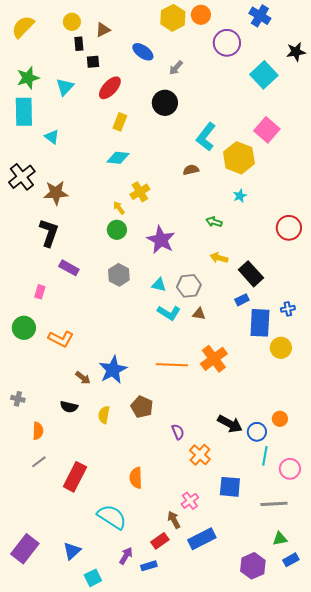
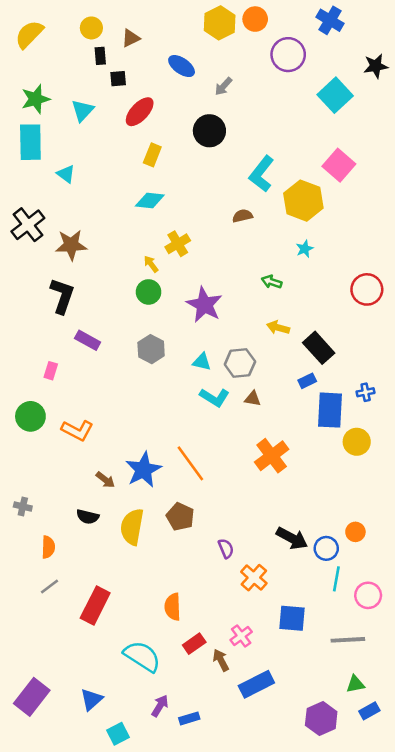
orange line: (172, 365) -> (190, 463), moved, turned 52
yellow semicircle: (104, 415) -> (132, 527), size x1.6
red rectangle: (160, 541) -> (194, 644), moved

